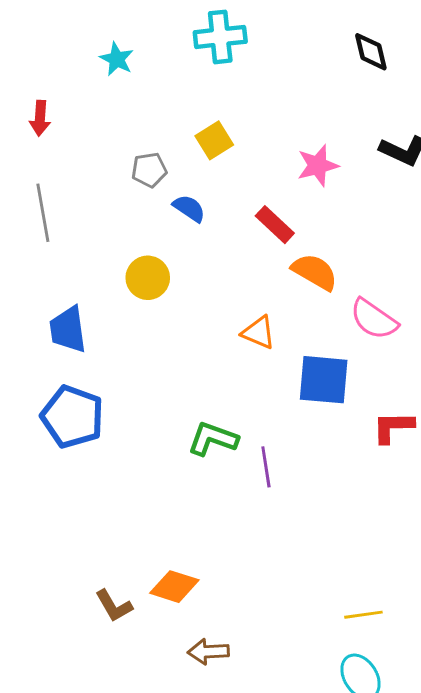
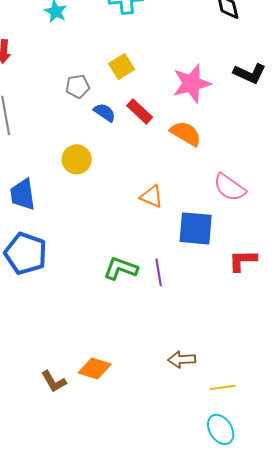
pink star: (318, 165) -> (192, 83), size x1.4
red rectangle: (275, 225) -> (140, 111), moved
orange semicircle: (315, 272) -> (186, 133), moved
purple line: (266, 467) -> (159, 272), moved
brown arrow: (208, 652) -> (182, 359), moved

